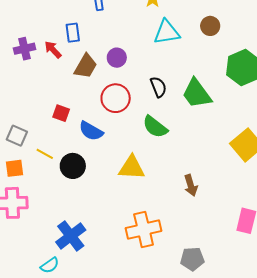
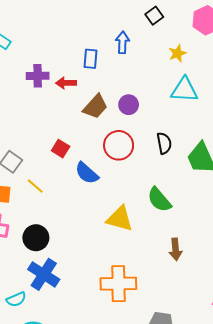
blue rectangle: (73, 33) -> (90, 59), moved
red arrow: (53, 50) -> (66, 83), turned -60
green semicircle: (155, 127) -> (159, 200), moved
black circle: (73, 166) -> (36, 238), moved
blue cross: (71, 236) -> (44, 274), turned -32

